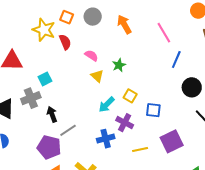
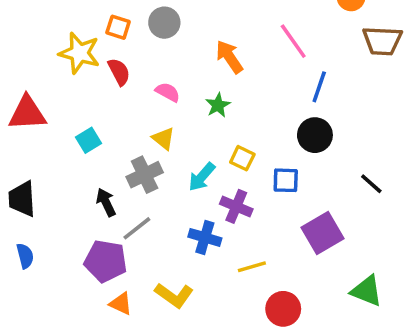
orange arrow: (124, 24) -> (229, 57), moved
yellow triangle: (97, 76) -> (163, 139), moved
black circle: (192, 87) -> (315, 135), moved
gray cross: (31, 98) -> (145, 175), moved
blue cross: (106, 139) -> (205, 237), turned 36
yellow line: (140, 150) -> (252, 267), moved

